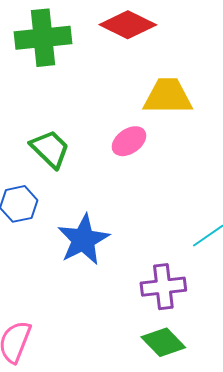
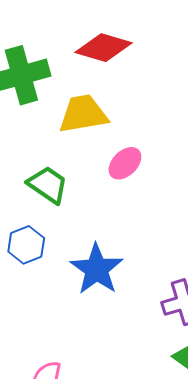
yellow trapezoid: (168, 96) -> (83, 114), moved

